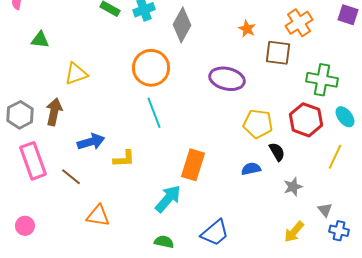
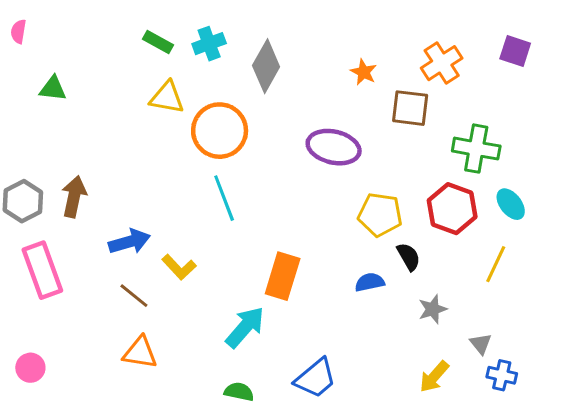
yellow triangle: (76, 74) -> (167, 98), moved, turned 30
yellow L-shape: (124, 159) -> (179, 267), turned 50
brown line: (71, 177) -> (134, 296), moved

